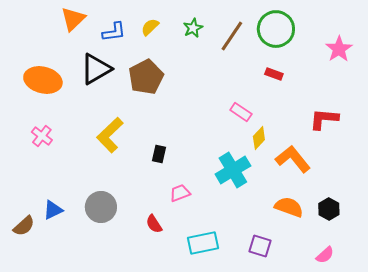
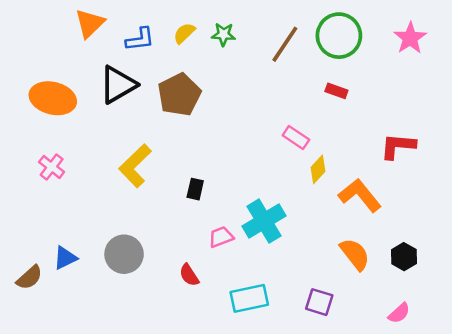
green star: (193, 28) -> (223, 34), moved, turned 30
pink star: (339, 49) -> (410, 38), moved
cyan cross: (233, 170) -> (264, 221), moved
orange semicircle: (289, 207) -> (355, 254), turned 32

